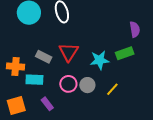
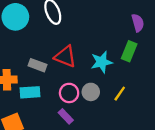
red triangle: (69, 52) -> (65, 57), turned -35
green rectangle: (125, 53) -> (129, 51), turned -42
purple rectangle: (47, 104) -> (66, 116), moved

